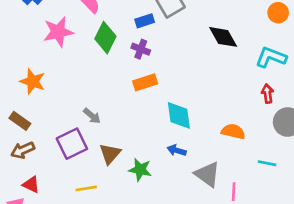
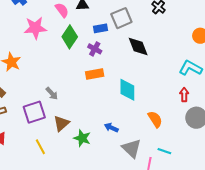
black diamond: (223, 37) -> (138, 47), moved
cyan diamond: (179, 115) -> (127, 90), moved
orange semicircle: (233, 131) -> (155, 119), turned 36
cyan line: (267, 163) -> (164, 151), moved
yellow line: (86, 188) -> (40, 147), turned 63

